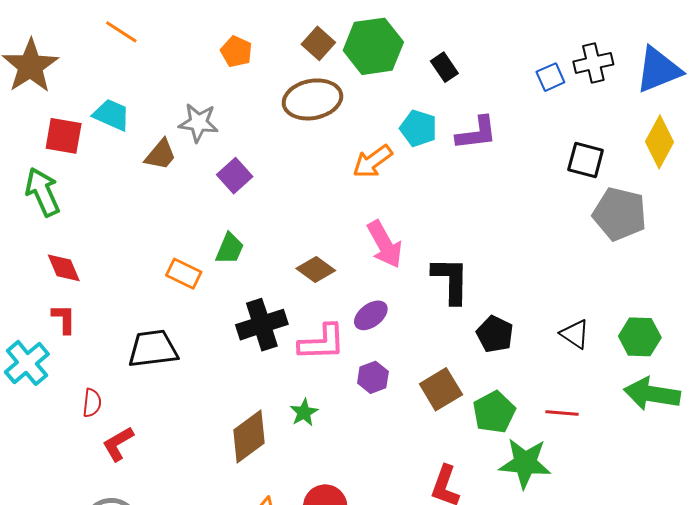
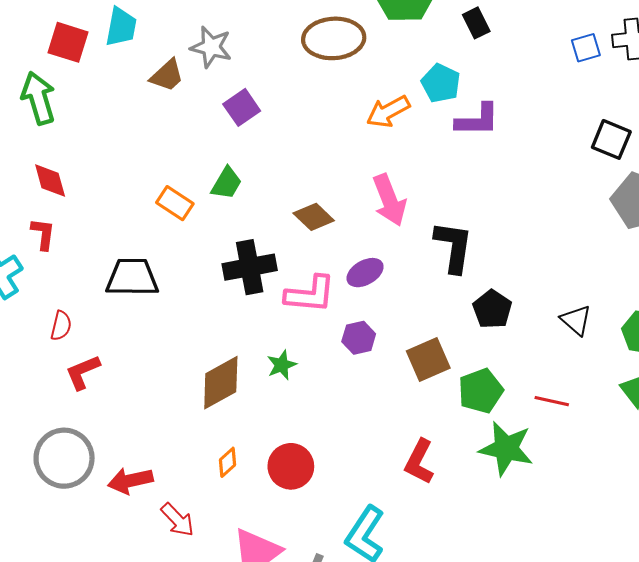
cyan trapezoid: (111, 115) -> (121, 27), turned 69
purple L-shape: (477, 133) -> (477, 120), moved

